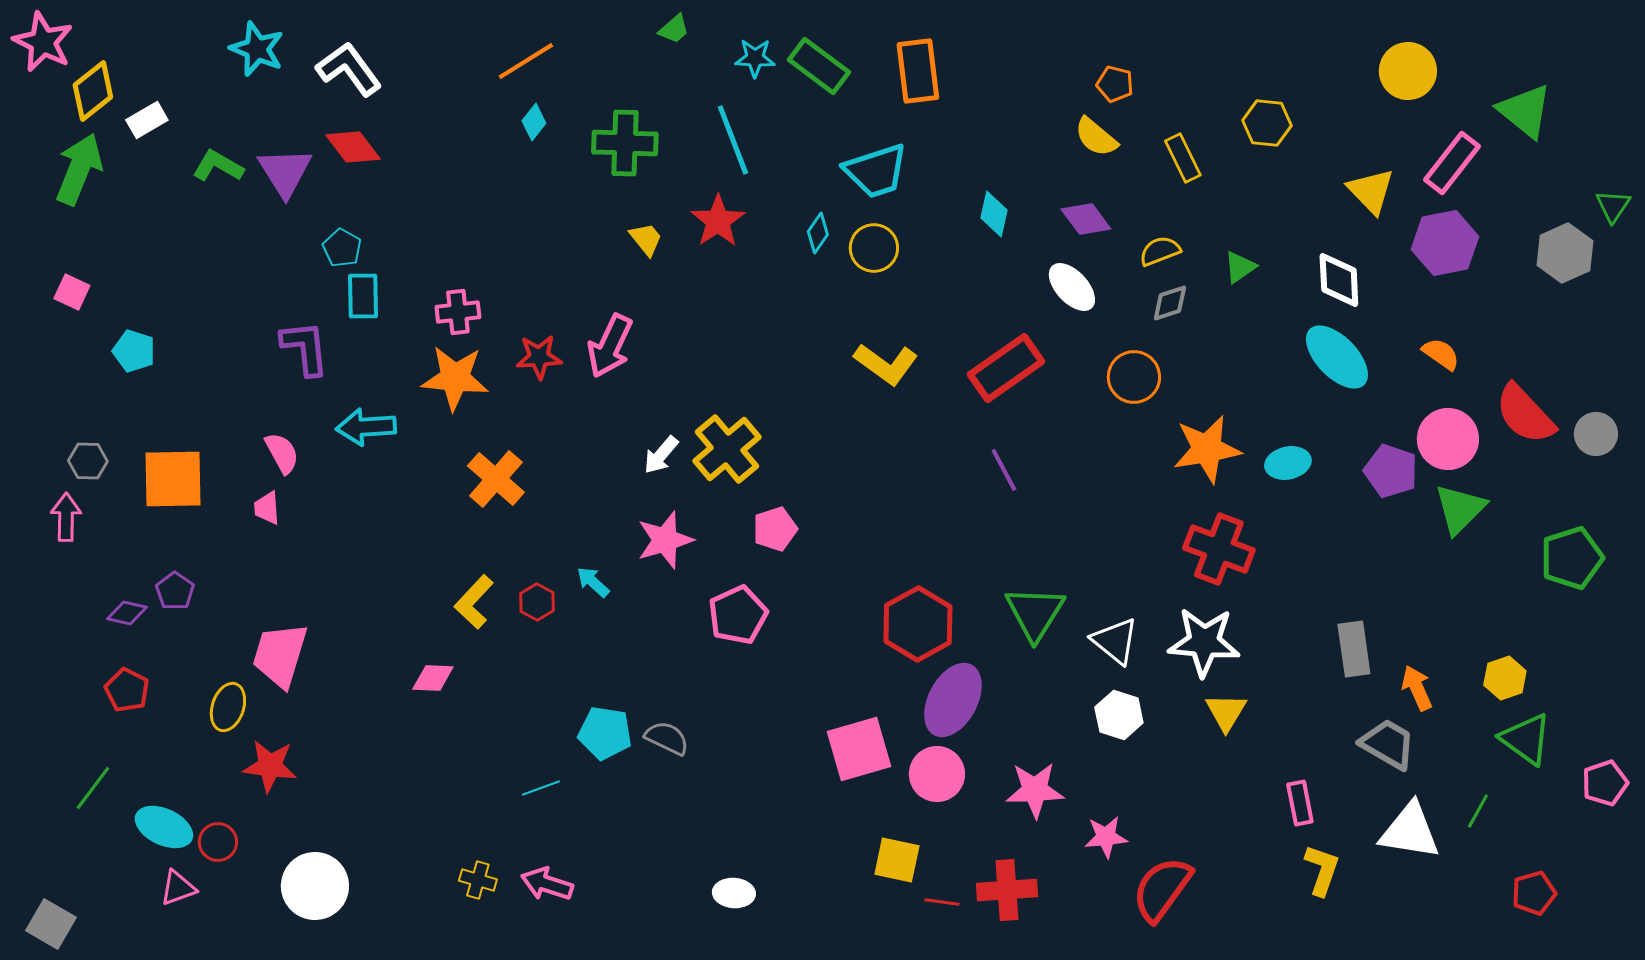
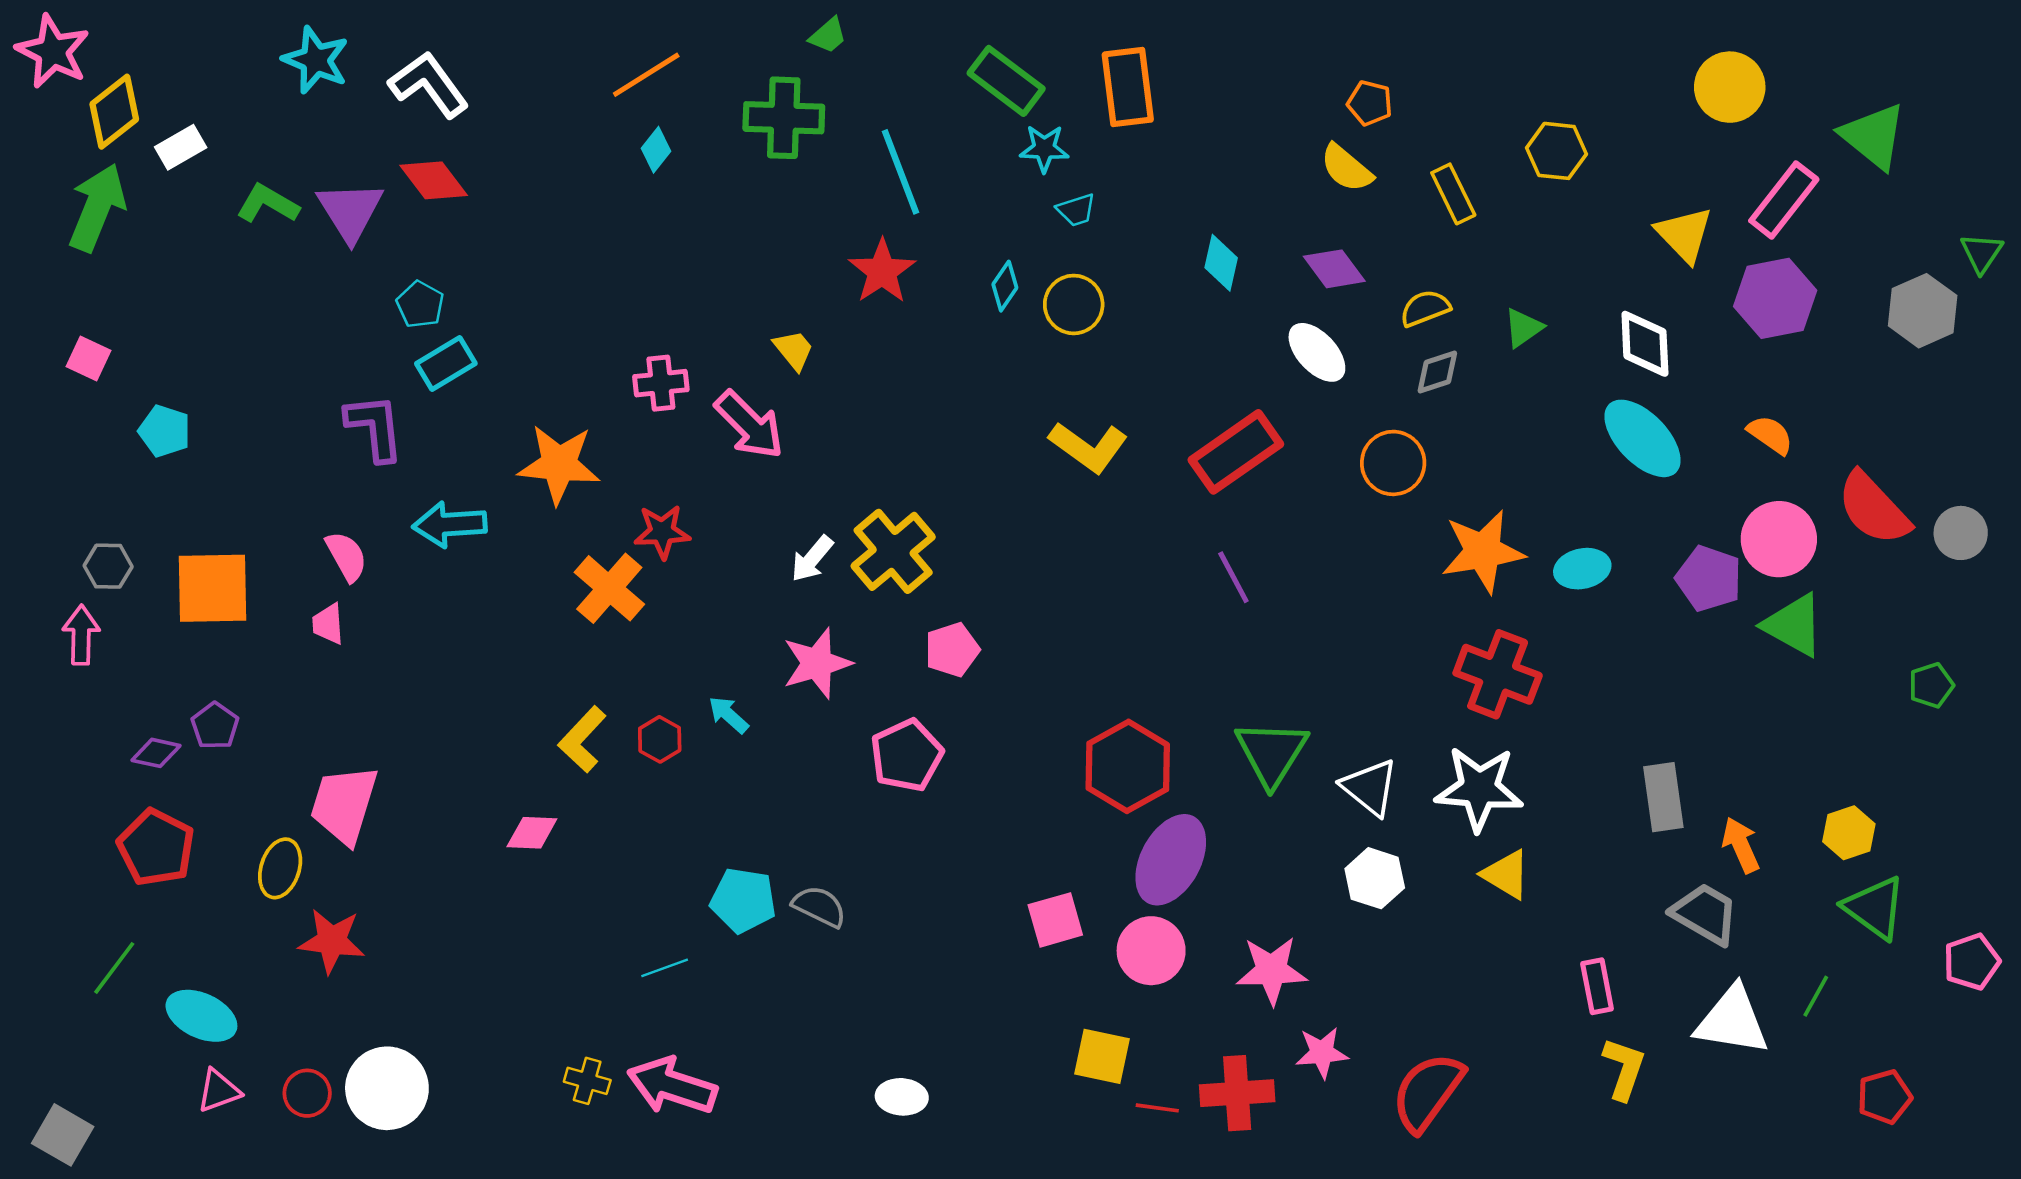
cyan star: (755, 58) -> (1044, 148), moved
green cross: (625, 143) -> (784, 118), moved
cyan trapezoid: (876, 171) -> (1076, 210), size x0.5
yellow trapezoid: (646, 239) -> (794, 350), moved
cyan rectangle: (363, 296) -> (446, 363), turned 60
pink cross: (458, 312) -> (661, 383), moved
pink arrow: (610, 346) -> (749, 425), turned -70
red star: (539, 357) -> (662, 532), moved
green triangle: (1460, 509) -> (1794, 625), turned -46
green pentagon: (1572, 558) -> (1931, 685), size x0.6
red pentagon: (127, 690) -> (156, 847), size x1.4
yellow triangle: (1226, 712) -> (1506, 875), turned -30
pink square: (859, 749) -> (1055, 920), size x0.7
pink star: (1106, 837) -> (1322, 1053), moved
red circle: (218, 842) -> (307, 1093), moved
pink arrow: (547, 884) -> (672, 1086), size x1.4

